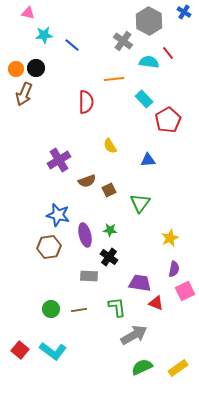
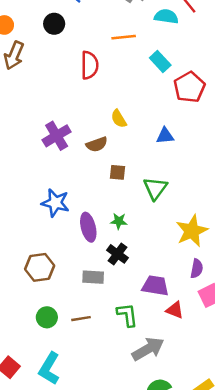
black circle: (36, 68) -> (54, 24), moved
brown semicircle: (87, 181) -> (97, 144), moved
brown square: (109, 190) -> (118, 172), turned 32
yellow star: (170, 238) -> (192, 231), size x1.5
brown hexagon: (49, 247) -> (40, 267), moved
cyan L-shape: (53, 351) -> (49, 368), turned 84

